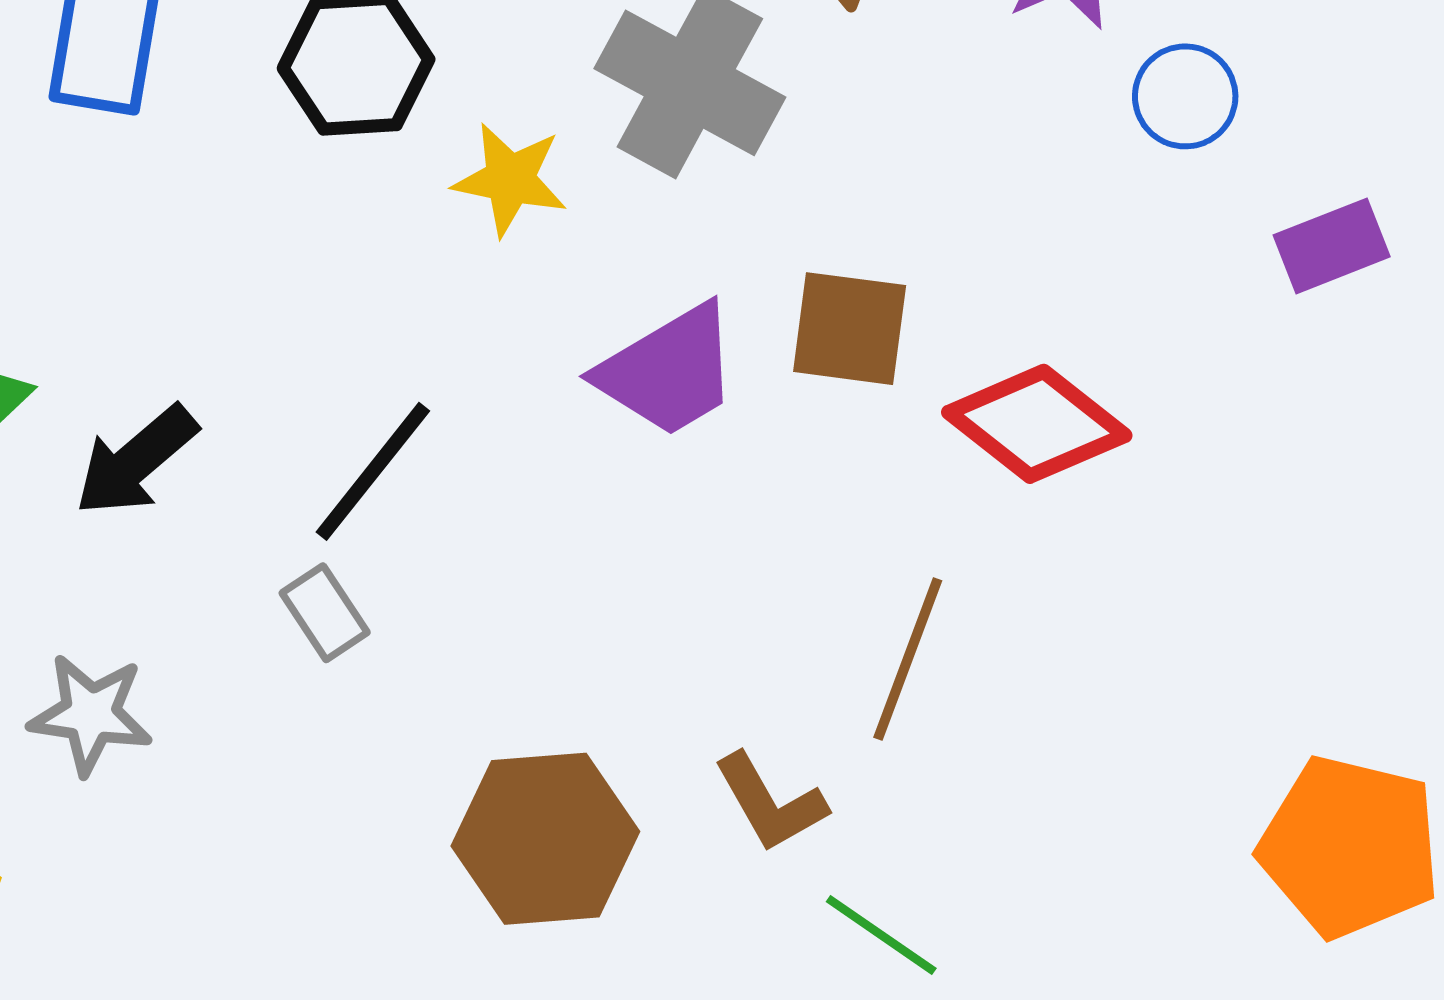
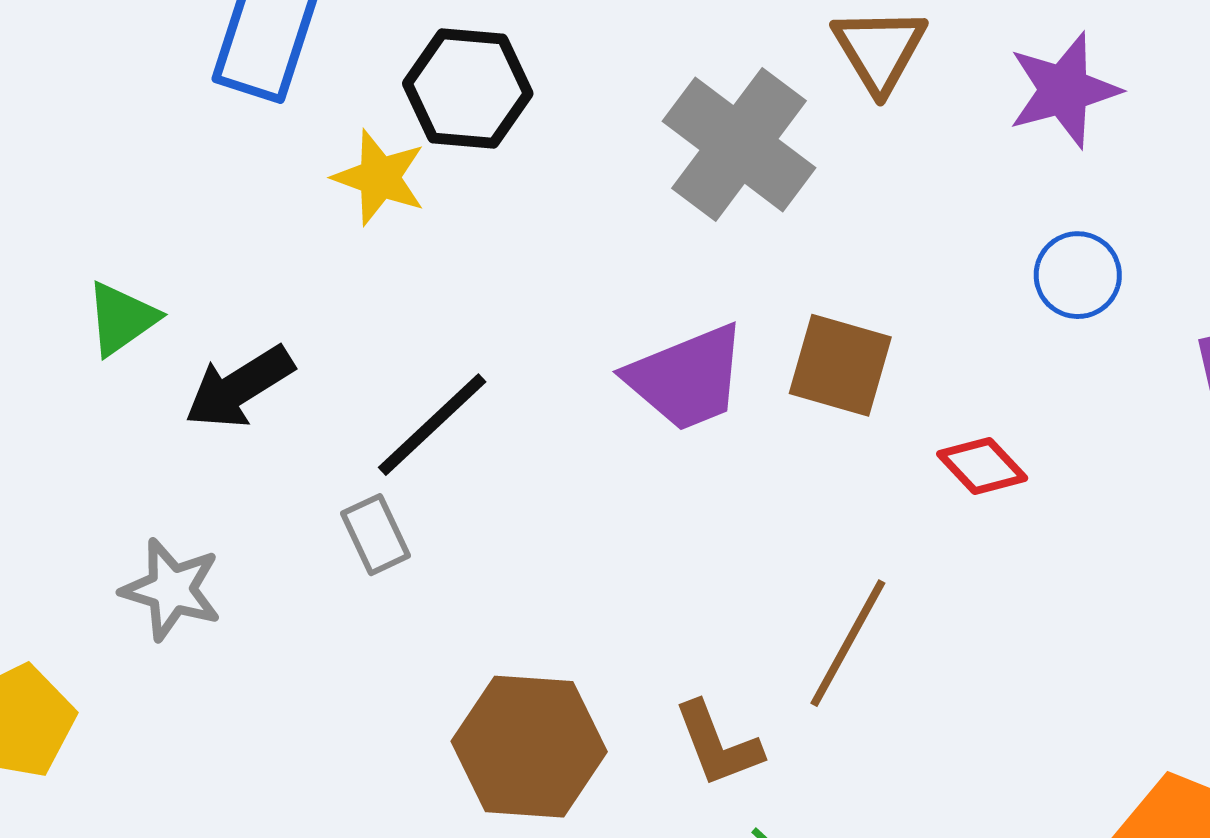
blue circle: (1185, 96) -> (1078, 275), moved
yellow star: (510, 179) -> (379, 178), moved
red diamond: (1037, 424) -> (982, 466), size x0.6

